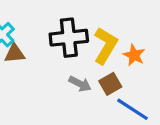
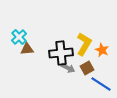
black cross: (69, 38) -> (61, 53), moved

